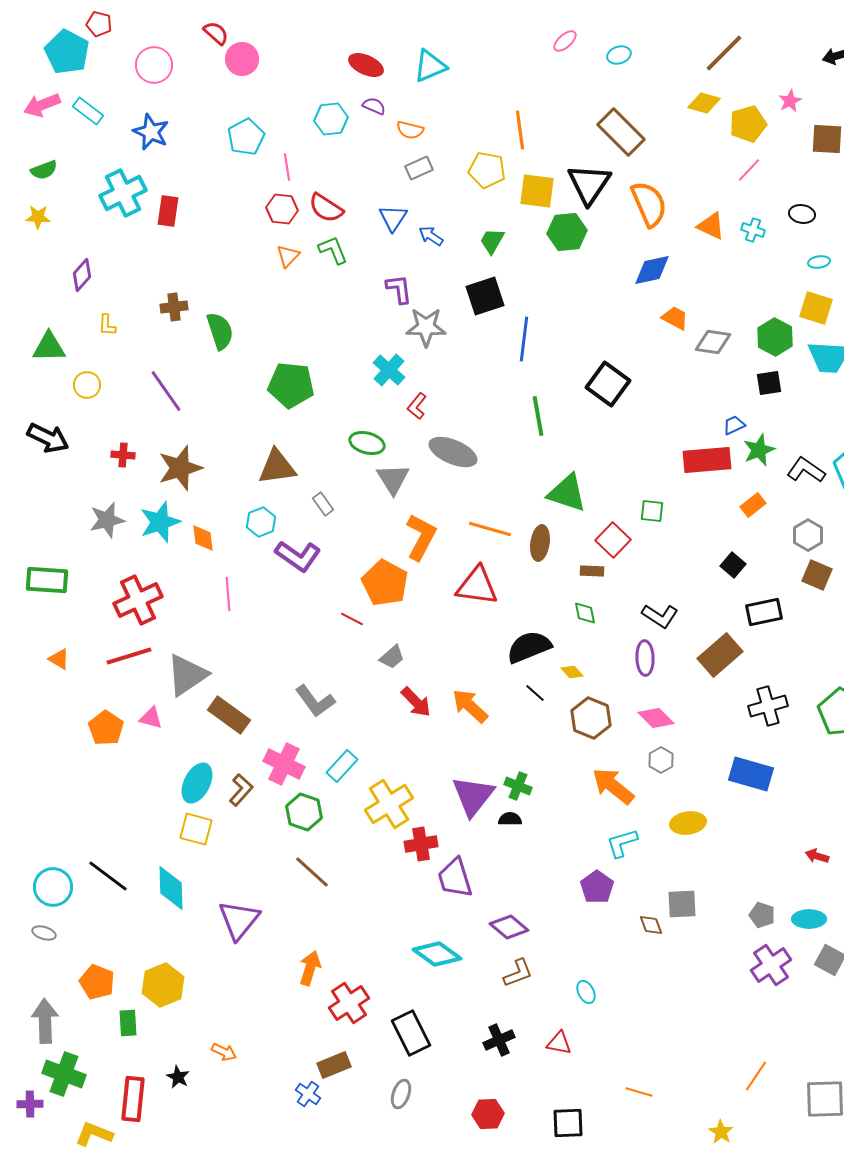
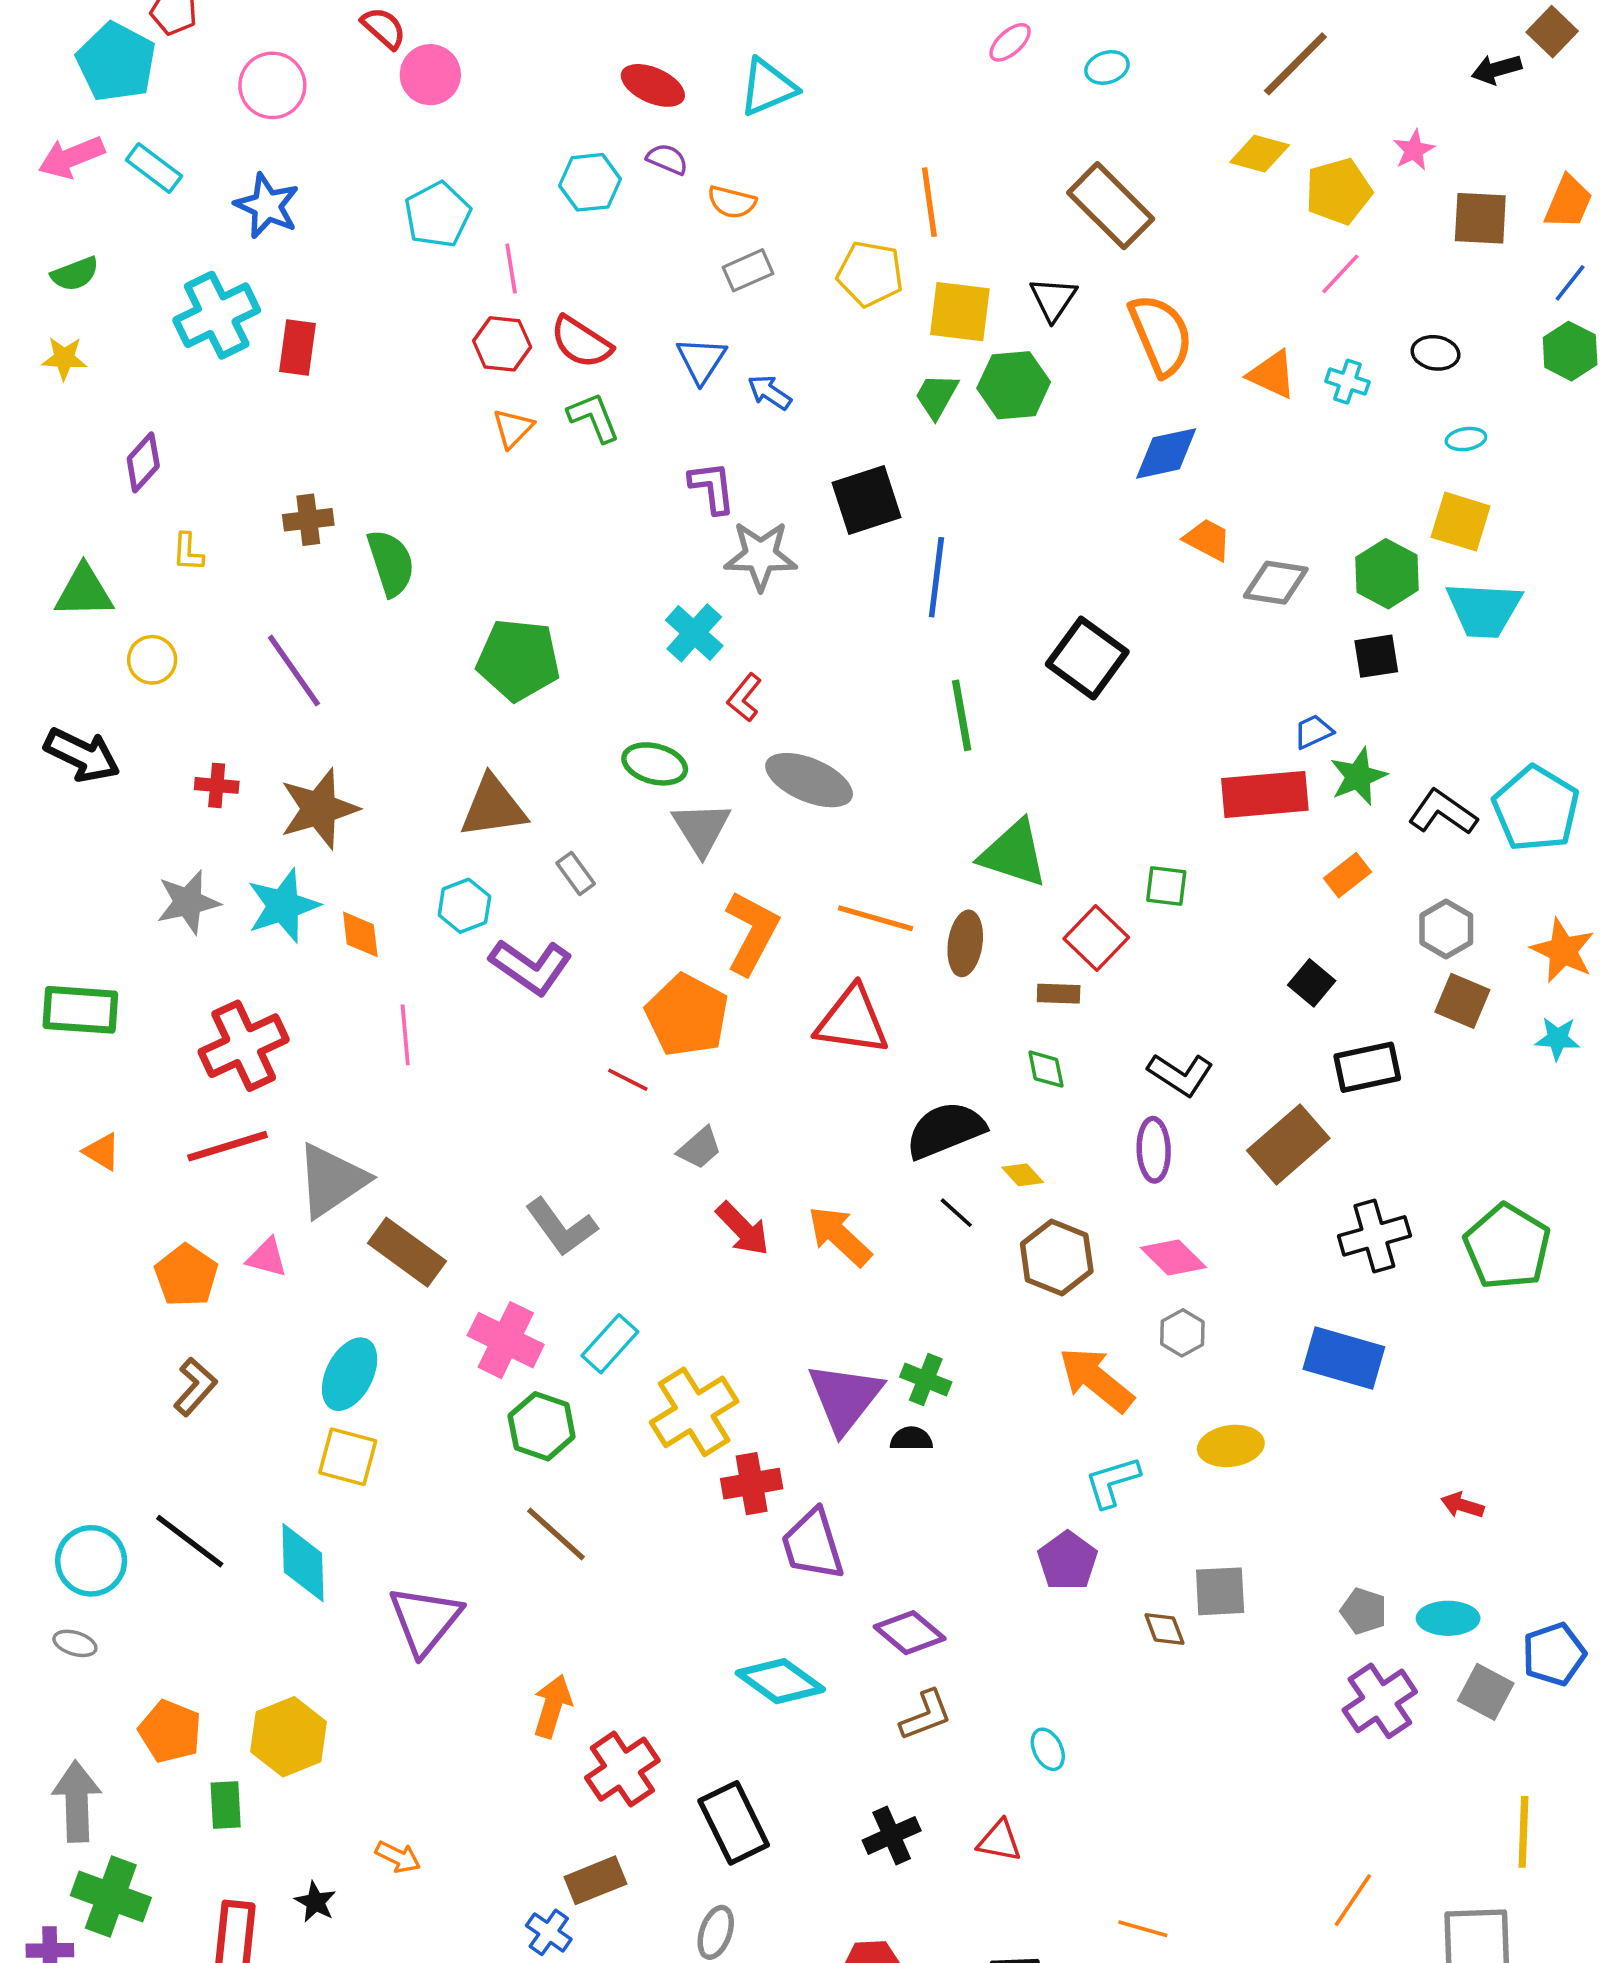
black triangle: (589, 184) -> (1053, 299), size x0.6
green trapezoid: (492, 241) -> (936, 396), moved
brown L-shape: (241, 790) -> (195, 1387), moved

